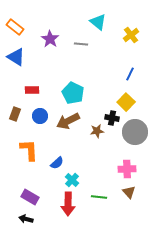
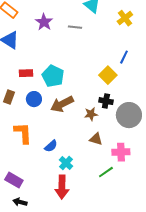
cyan pentagon: (73, 93) -> (53, 76), moved
yellow square: (126, 102) -> (108, 75), moved
brown triangle: (129, 192) -> (96, 139), moved, turned -32
purple rectangle: (30, 197) -> (14, 180), moved
green line: (99, 197) -> (106, 172), moved, turned -42

